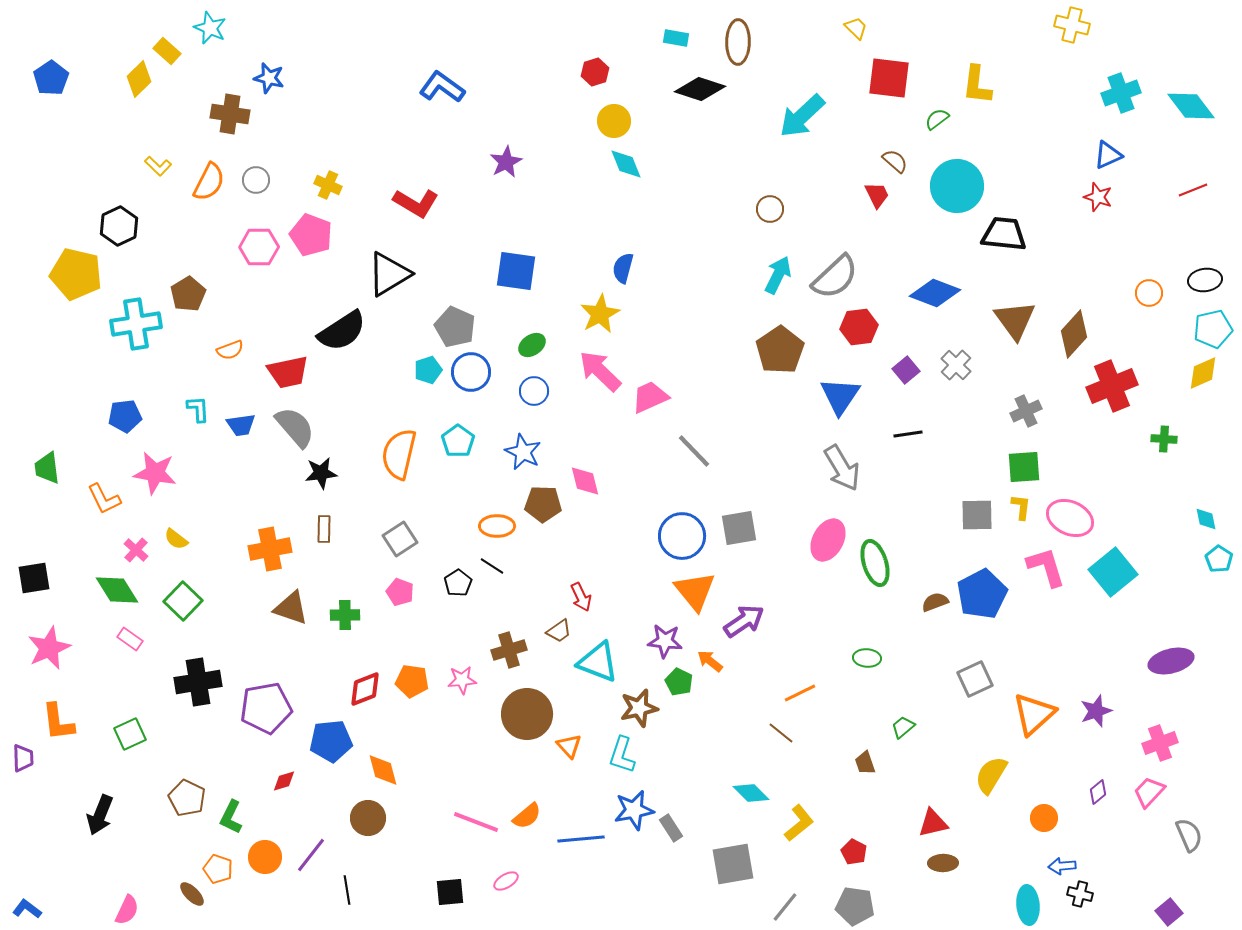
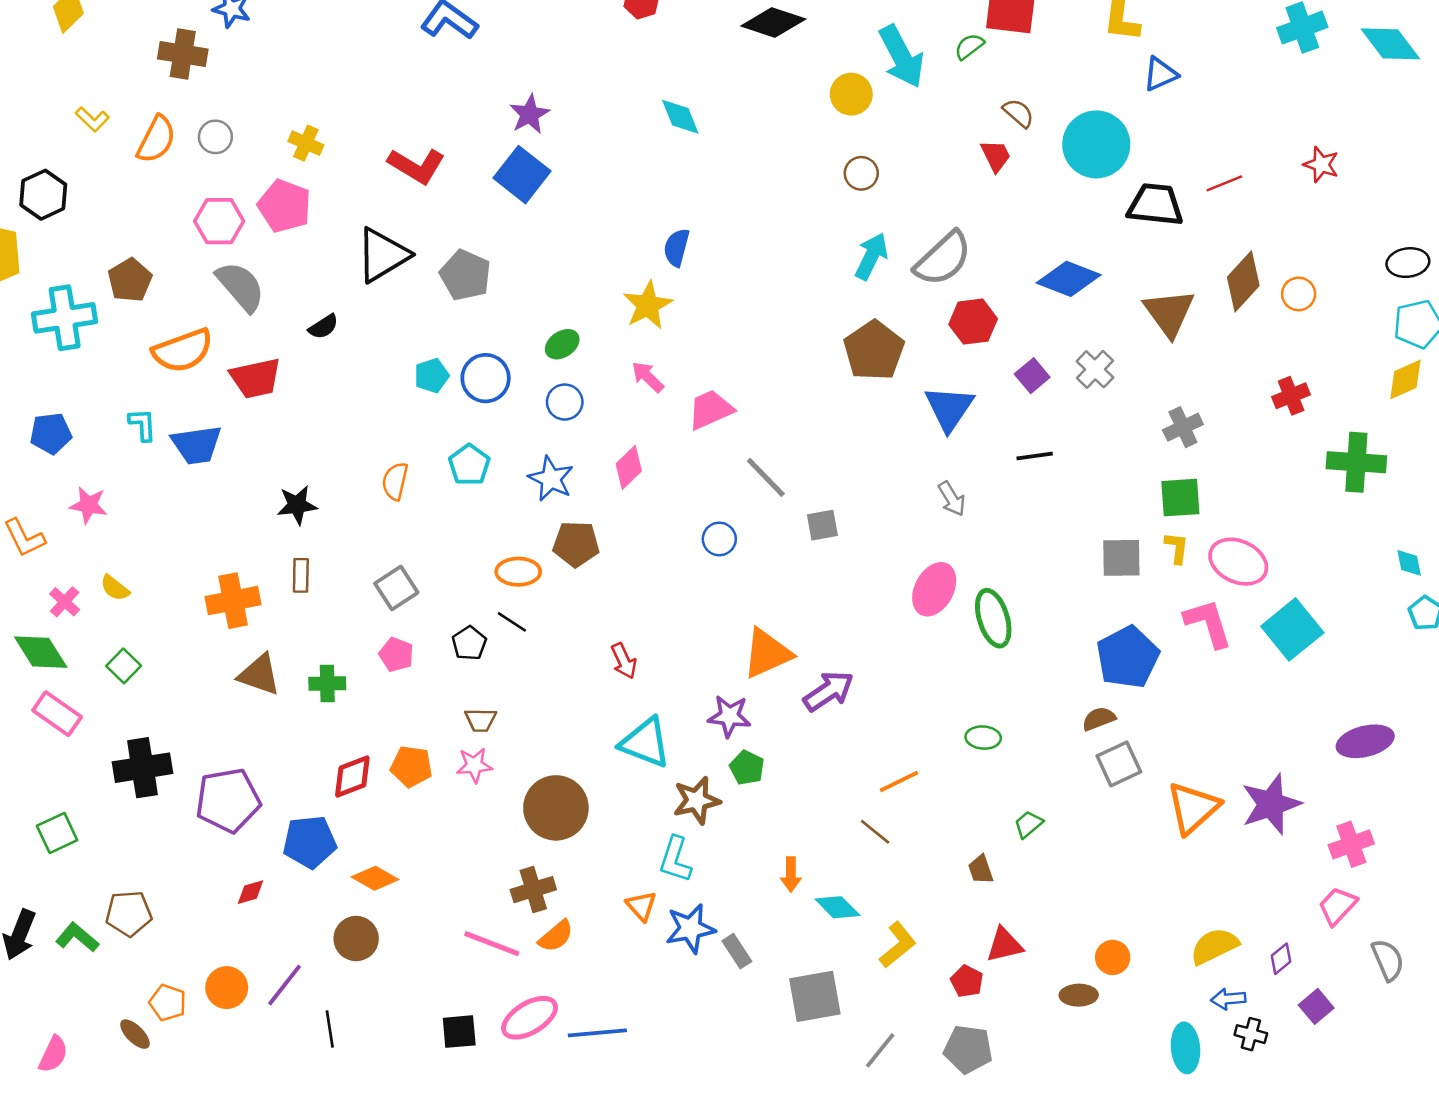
cyan arrow: (802, 116) -> (901, 56), turned -75
green semicircle: (937, 119) -> (969, 46), moved
yellow circle: (614, 121) -> (851, 94), moved
blue triangle: (1108, 155) -> (1160, 74), moved
red line: (1193, 190) -> (1224, 183), moved
red star: (1098, 197) -> (1321, 165), moved
blue square: (516, 271) -> (522, 175), moved, turned 30
orange circle: (1149, 293) -> (1299, 294), moved
gray pentagon: (455, 327) -> (465, 275), moved
black semicircle: (342, 331) -> (323, 327), size x0.5
brown diamond: (1074, 334) -> (1243, 281), moved
orange semicircle: (230, 350) -> (183, 350), size x1.8
pink arrow: (600, 371) -> (648, 377), size x0.6
red cross: (1112, 386) -> (1291, 396), size x0.6
blue trapezoid: (241, 425) -> (197, 445), size x1.4
gray semicircle: (295, 427) -> (241, 286), moved
green cross: (1164, 439) -> (1356, 462), size x1.8
orange semicircle: (399, 454) -> (395, 481), size x0.6
gray arrow: (842, 468) -> (952, 499), size x0.6
pink star: (155, 473) -> (88, 505), size x0.7
pink diamond: (585, 481) -> (629, 467), moved, turned 60
gray square: (739, 528) -> (822, 525), moved, size x0.7
blue circle: (682, 536) -> (719, 539), moved, size x0.6
orange triangle: (695, 591) -> (767, 653), turned 45
green square: (183, 601) -> (124, 666), size x0.7
brown semicircle: (935, 602) -> (1099, 719), moved
brown trapezoid: (559, 631) -> (481, 720), moved, turned 36
pink rectangle: (130, 639) -> (57, 714), size x1.5
brown cross: (509, 650) -> (533, 890), moved
orange arrow: (710, 661) -> (791, 874), moved, turned -128
purple star: (1096, 711) -> (1271, 804), size x1.5
orange triangle: (569, 746) -> (641, 906), moved
orange diamond: (383, 770) -> (375, 878), turned -45
yellow semicircle: (991, 775) -> (1214, 946), moved, turned 33
purple diamond: (1098, 792) -> (1281, 959), moved
brown pentagon: (187, 798) -> (129, 913), turned -30
green L-shape: (231, 817) -> (77, 937), moved, turned 104
orange circle: (1044, 818) -> (1113, 957), moved
red triangle: (933, 823) -> (1005, 945), moved
blue line: (581, 839) -> (597, 1033), moved
pink ellipse: (506, 881) -> (530, 1018), size x1.8
purple square: (1169, 912) -> (1316, 1006), moved

